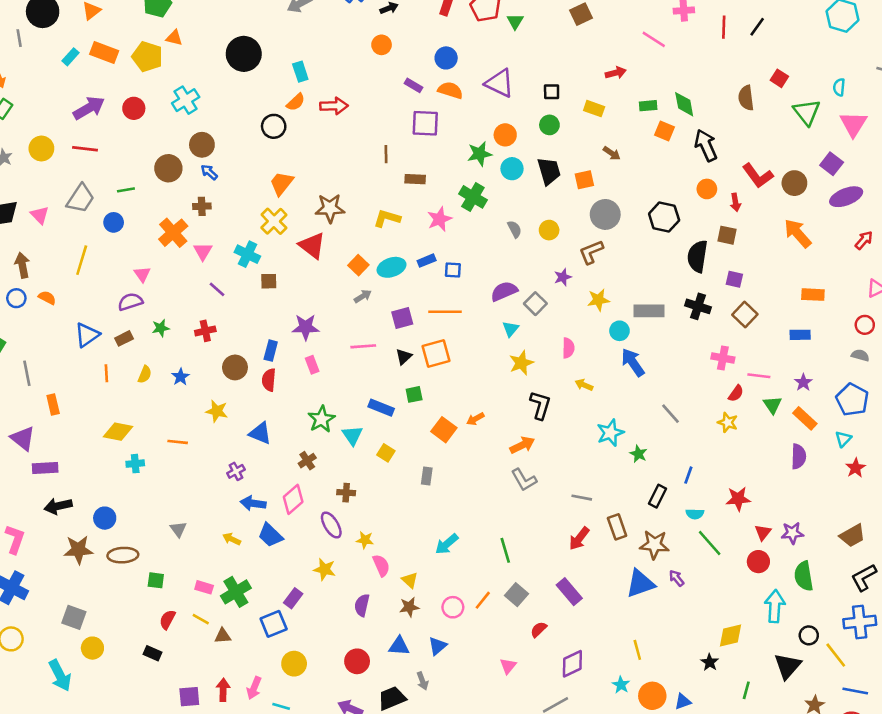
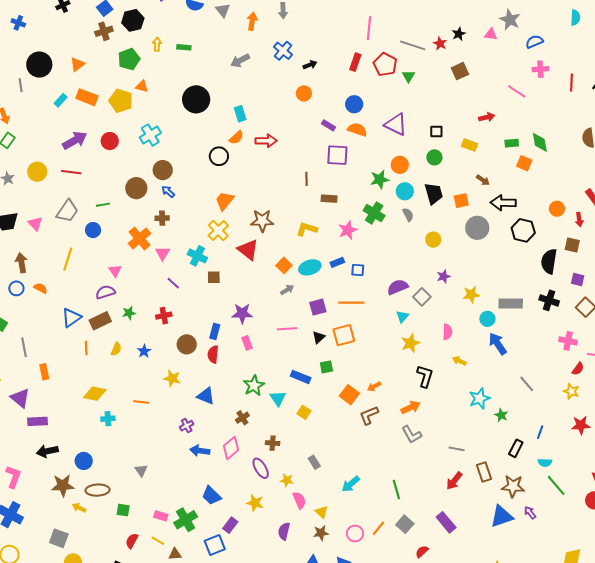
black arrow: (706, 145) -> (503, 203), moved, turned -65
gray semicircle: (515, 229) -> (408, 215), moved
brown L-shape: (591, 252) -> (369, 415), moved
brown rectangle: (124, 338) -> (100, 321), size x1.5
gray rectangle: (427, 476) -> (314, 462), moved, turned -40
red star: (738, 499) -> (581, 425), moved
blue trapezoid: (270, 535) -> (211, 496), moved
yellow arrow: (232, 539) -> (79, 508), moved

